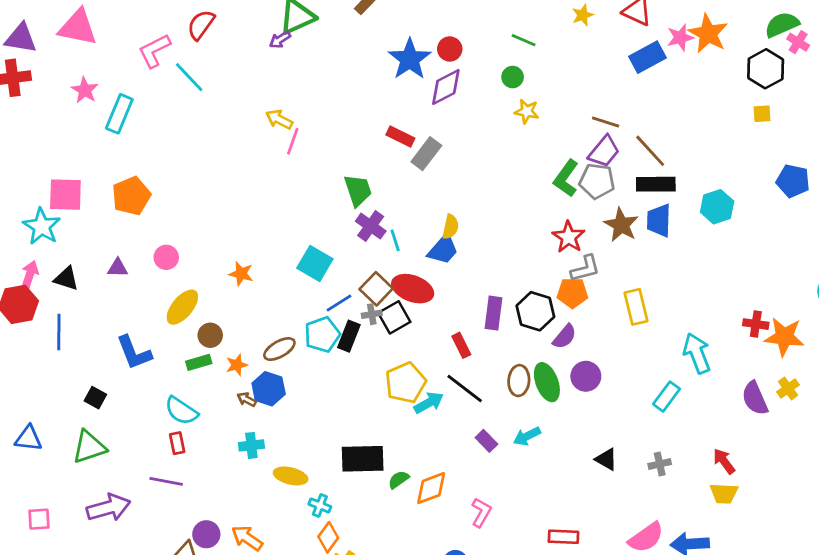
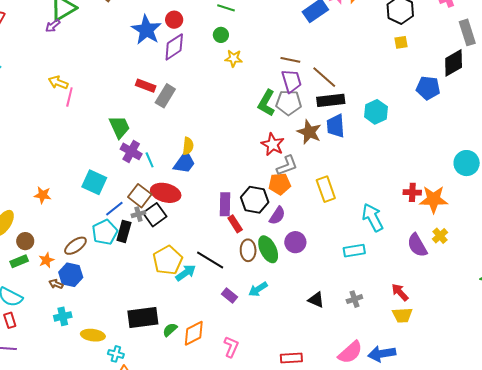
purple trapezoid: (604, 151) -> (292, 81), turned -50
red rectangle: (461, 345) -> (235, 224), moved
cyan rectangle: (667, 397) -> (354, 251), turned 50

